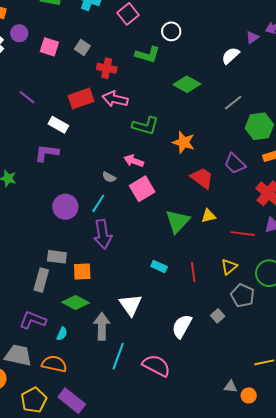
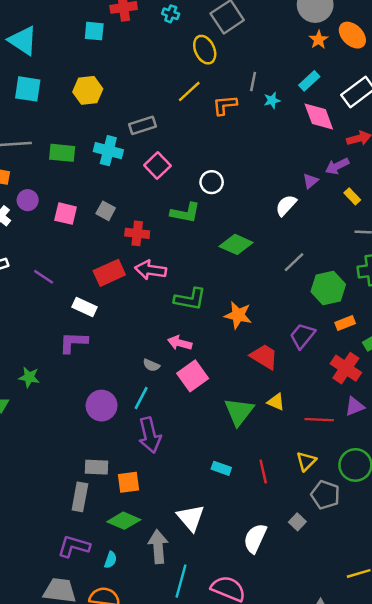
purple trapezoid: (235, 164) -> (302, 336), turned 90
yellow triangle: (208, 216) -> (276, 402), turned 42

